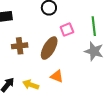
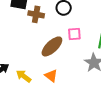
brown cross: (20, 46) -> (36, 14), moved

